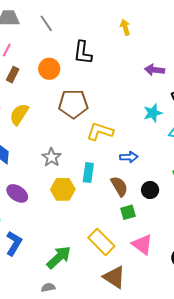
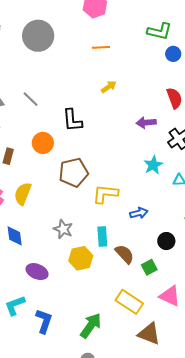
yellow arrow: (125, 27) -> (109, 87), turned 84
brown semicircle: (119, 186) -> (125, 254), moved

